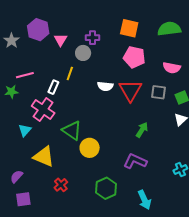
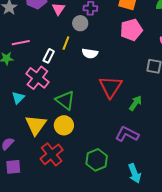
pink pentagon: (134, 57) -> (131, 30), turned -30
white semicircle: (105, 86) -> (90, 53), moved
red triangle: (130, 90) -> (111, 87), moved
yellow circle: (90, 148) -> (64, 125), moved
yellow triangle: (44, 156) -> (36, 125), turned 40
red cross: (61, 185) -> (52, 154), size x1.6

